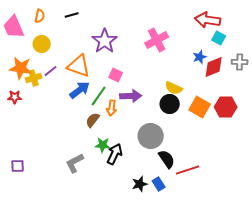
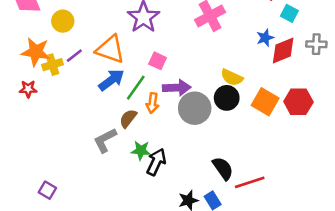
gray circle: (151, 136) -> (195, 108), moved
gray L-shape: (75, 163) -> (105, 140), moved
purple square: (18, 166) -> (47, 190), moved, turned 32

